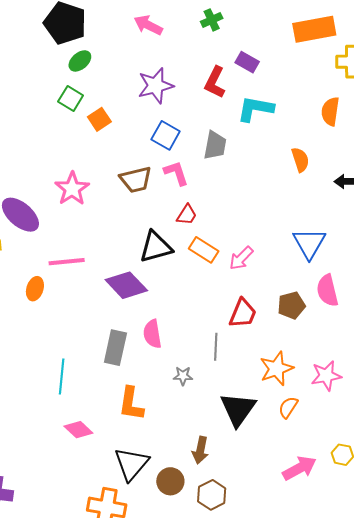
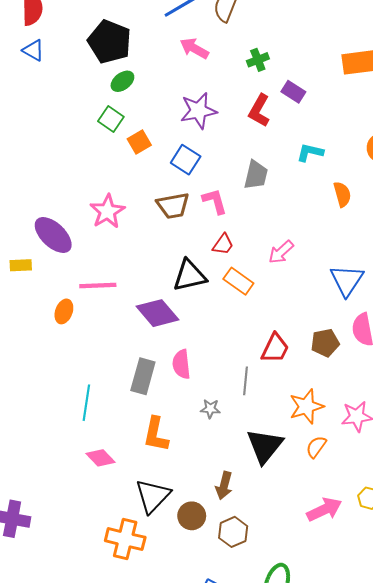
green cross: (212, 20) -> (258, 60), moved
cyan L-shape: (255, 109) -> (310, 152), moved, size x0.7
blue square: (166, 135) -> (186, 160), moved
pink arrow: (241, 258) -> (281, 252), moved

